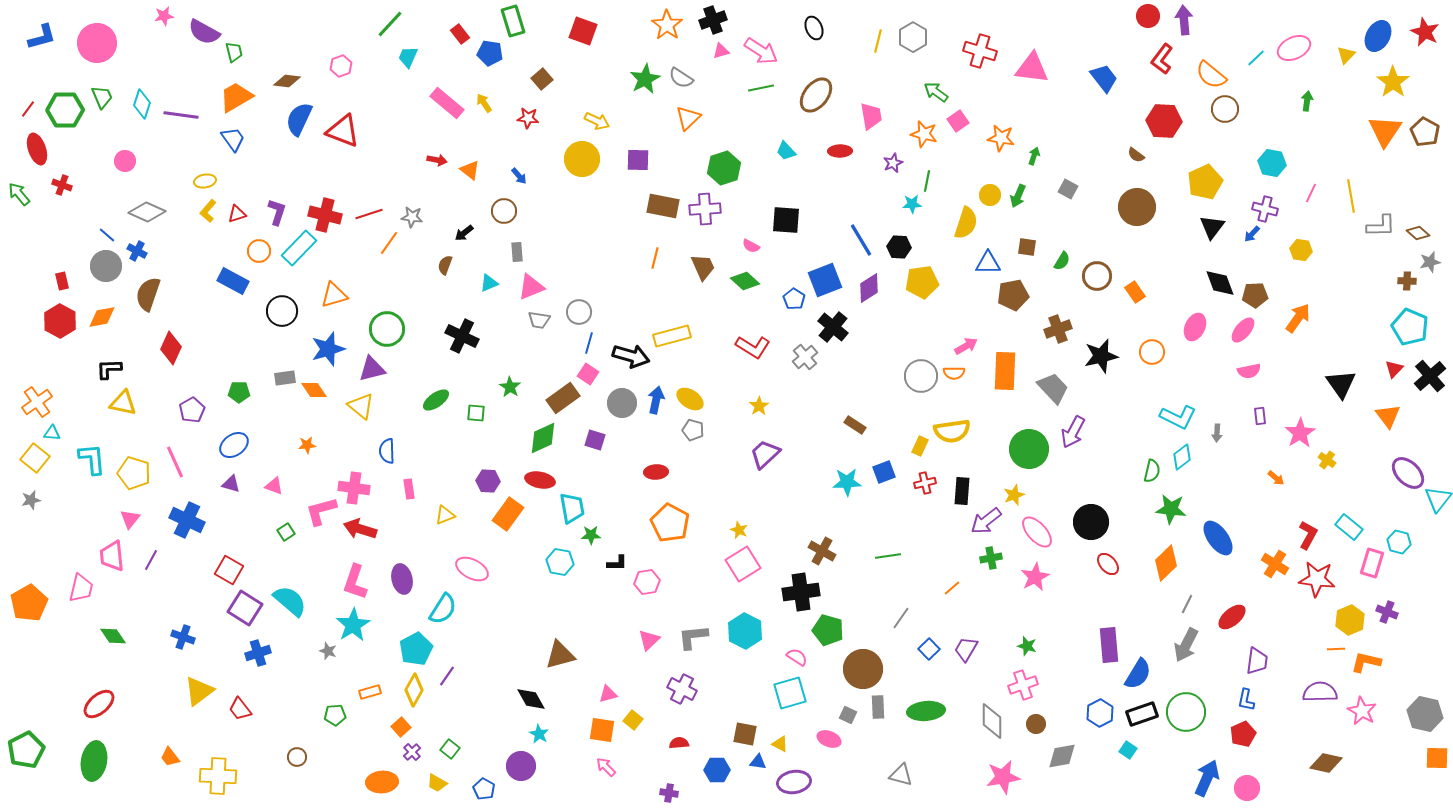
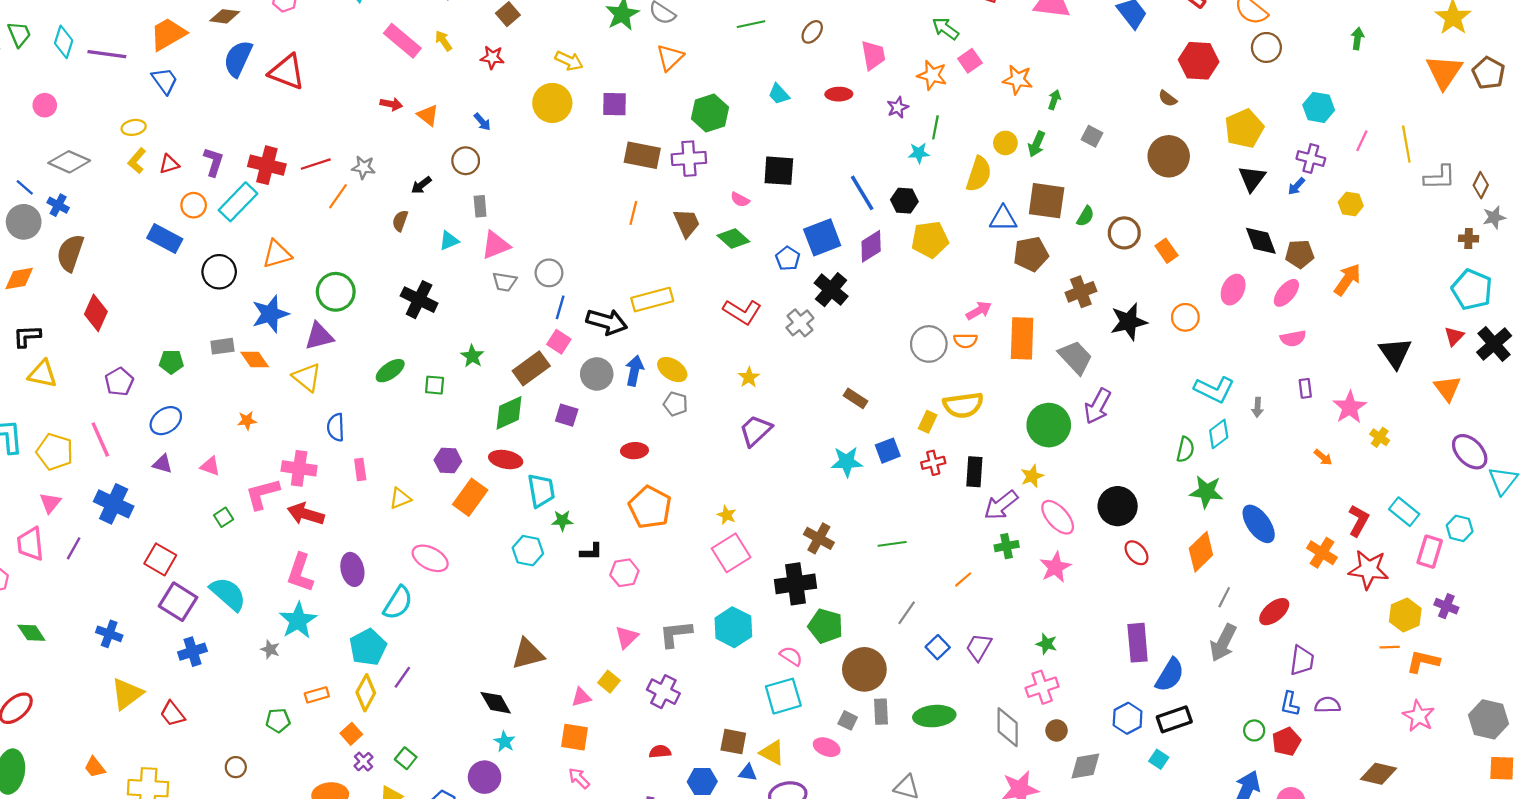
brown ellipse: (816, 95) -> (812, 32), size x0.6
brown diamond: (1418, 233) -> (1481, 185), turned 75
brown square: (1027, 247) -> (1047, 201), size x1.8
purple semicircle: (1320, 692) -> (1327, 705), moved, size x0.7
green circle: (1186, 712) -> (1254, 730), moved, size x0.5
yellow square: (633, 720) -> (609, 682), moved
yellow triangle: (780, 744) -> (772, 753), size x1.4

